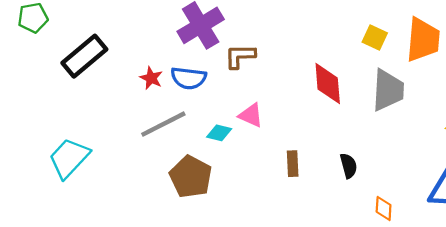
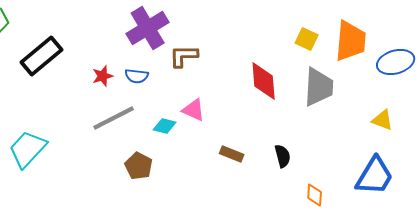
red star: (151, 78) -> (103, 76), turned 30
blue semicircle: (189, 78) -> (137, 76), size x0.7
brown rectangle: (293, 164) -> (232, 154), turned -65
brown pentagon: (191, 177) -> (139, 166), size x0.7

